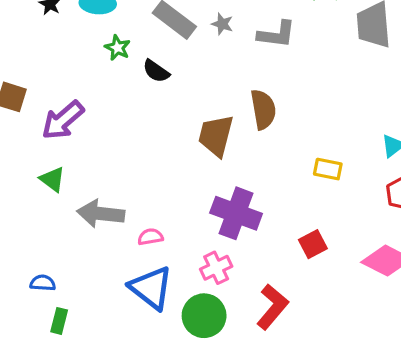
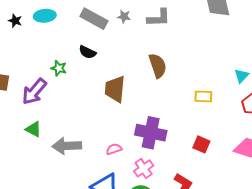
green star: (117, 48) -> (59, 68), moved
brown trapezoid: (216, 136) -> (115, 89), moved
pink semicircle: (150, 237) -> (114, 149), moved
red square: (313, 244) -> (201, 144), turned -30

